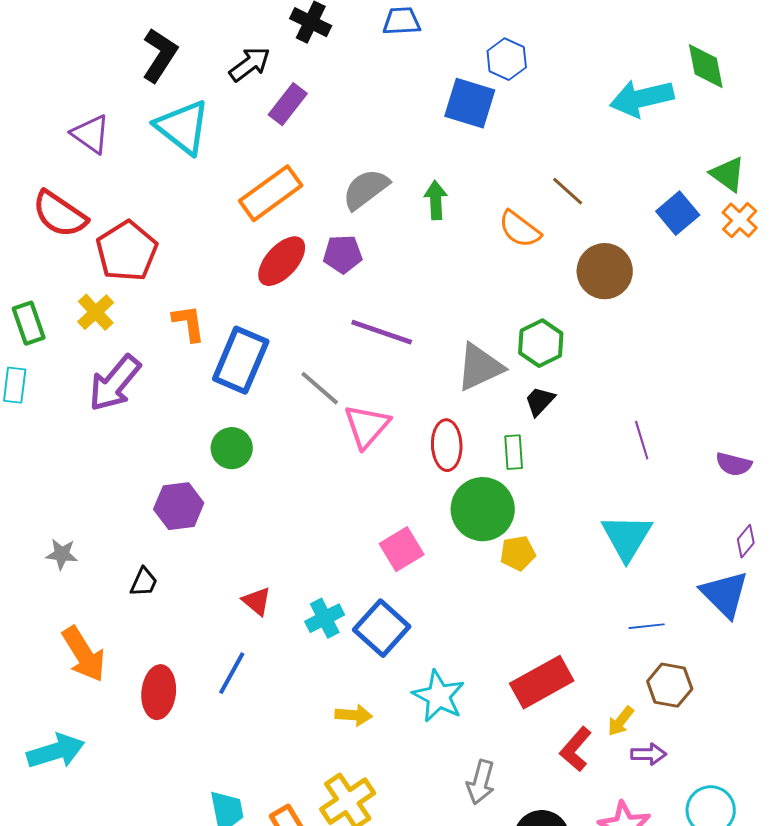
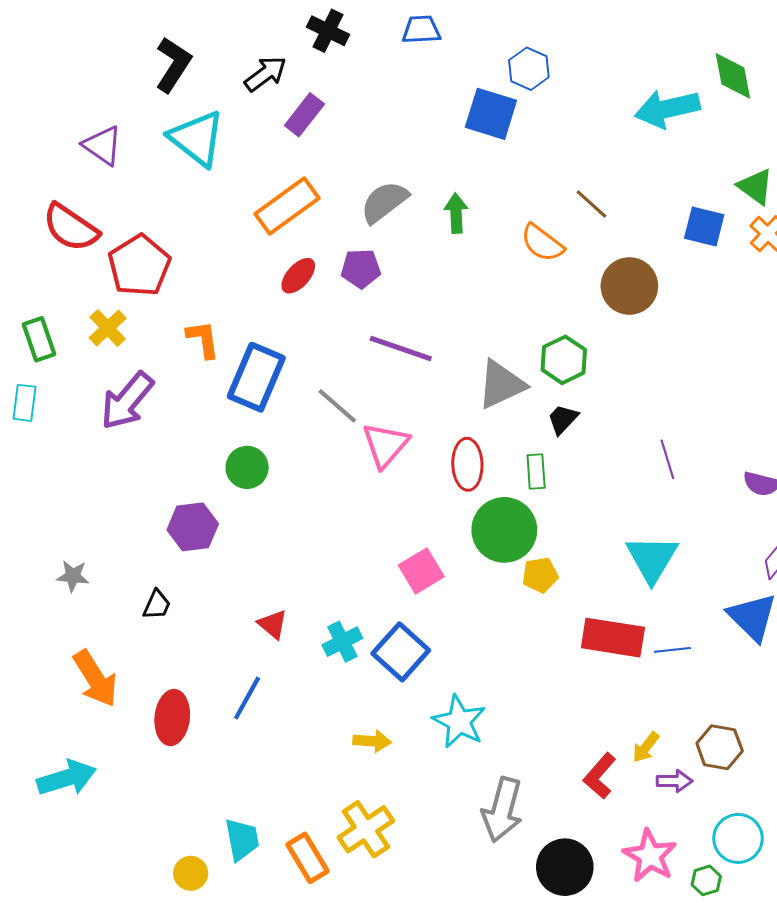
blue square: (678, 213) -> (704, 227), turned -36
red ellipse: (282, 261) -> (298, 276), size x0.7
red rectangle: (542, 682) -> (613, 638), moved, turned 38
brown hexagon: (670, 685) -> (720, 747), moved
gray arrow: (481, 782) -> (502, 810), size x1.4

